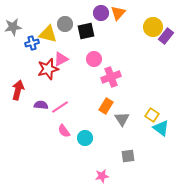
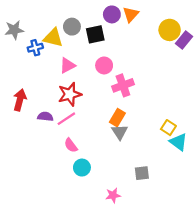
red star: (48, 69) -> (70, 94), moved
gray triangle: (122, 119) -> (120, 132), moved
cyan circle: (85, 138) -> (82, 168), moved

